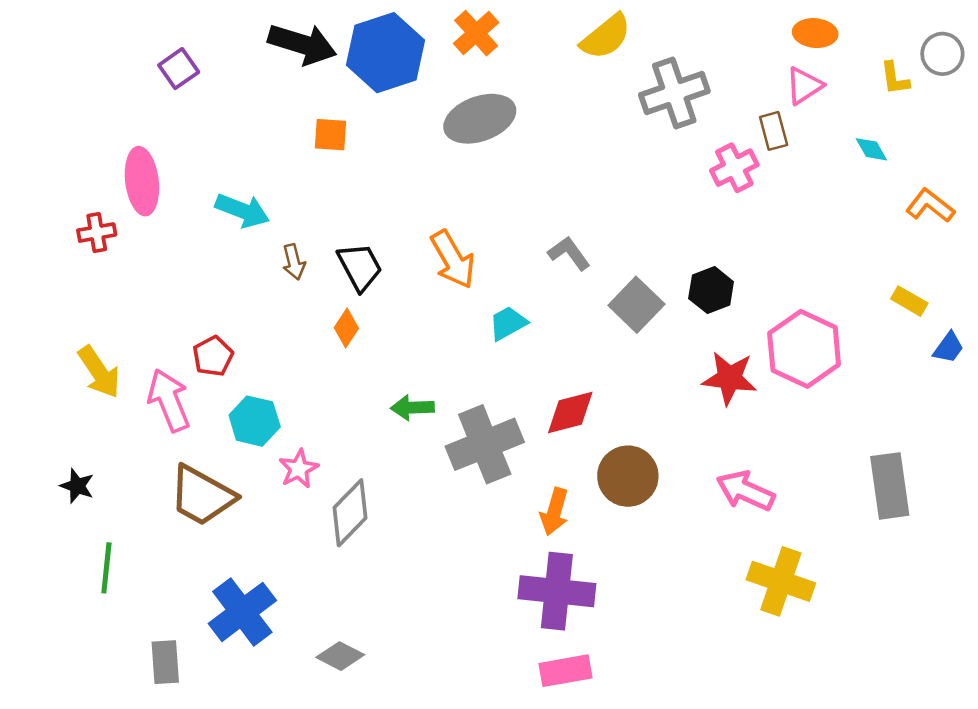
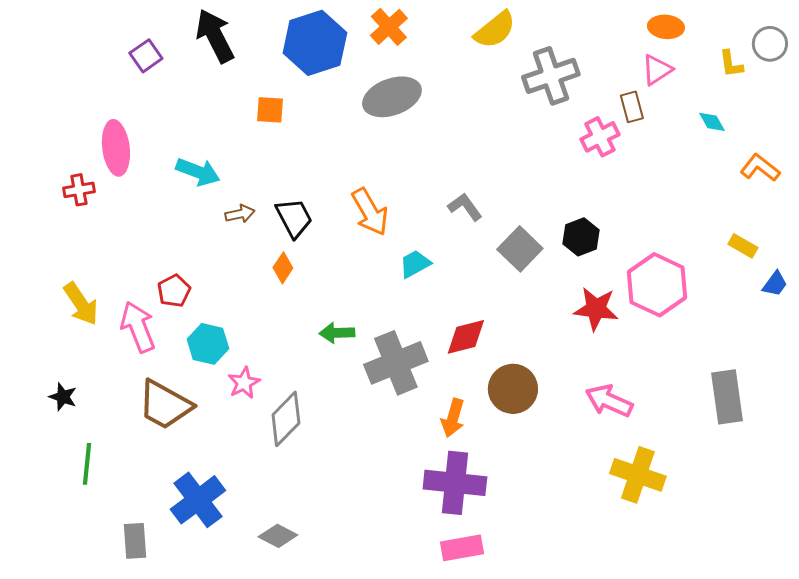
black arrow: (302, 44) -> (215, 36), moved, turned -134
brown arrow: (294, 262) -> (240, 214), turned -88

